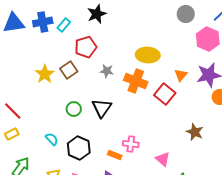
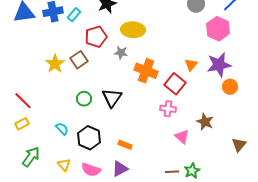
yellow ellipse: (148, 55) -> (133, 30), moved
gray star: (107, 71) -> (121, 53), moved
pink cross: (131, 144) -> (168, 109), moved
pink triangle: (163, 159) -> (182, 137), moved

